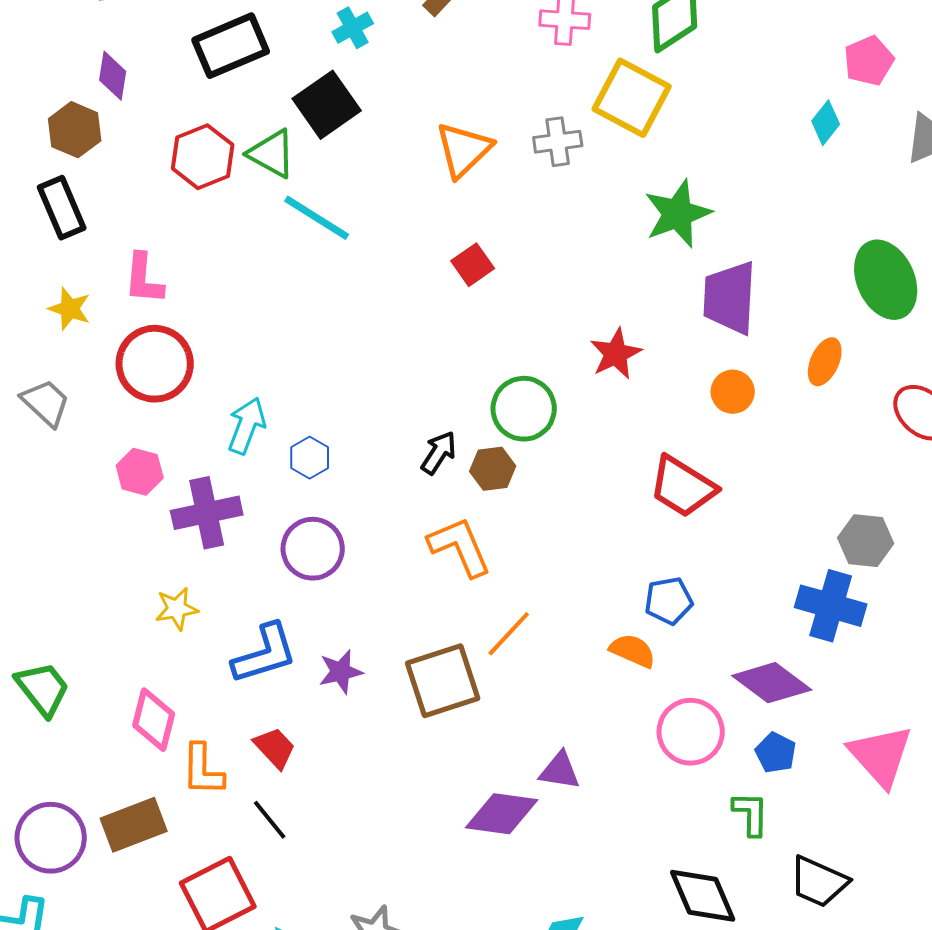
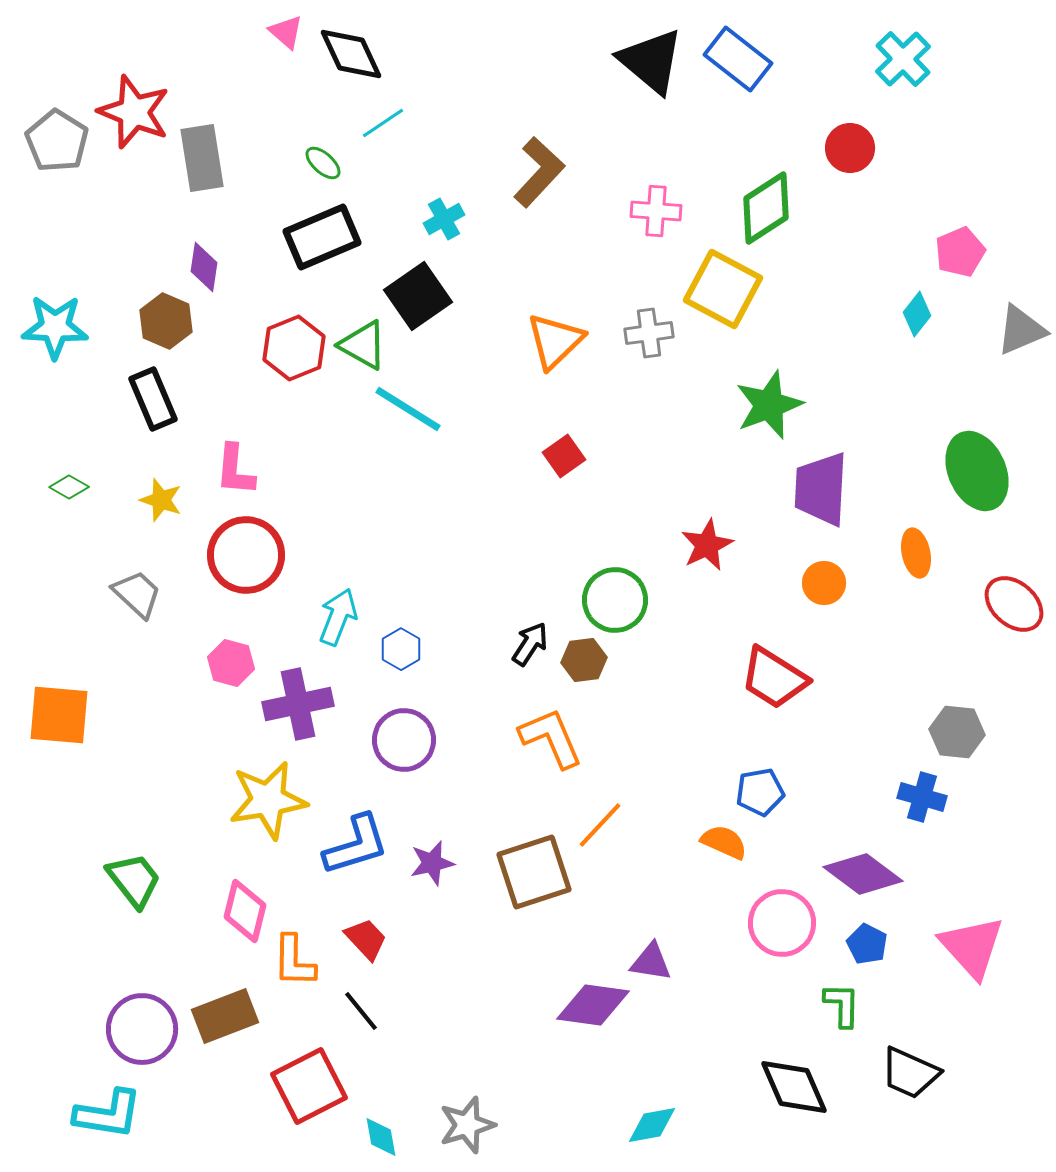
orange ellipse: (825, 362) -> (916, 553), turned -36
blue cross: (831, 606) -> (922, 797), size x0.7
yellow star: (177, 609) -> (268, 800), size x1.8

